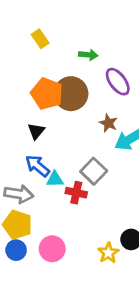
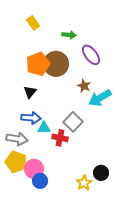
orange pentagon: (47, 94) -> (38, 64), turned 30
blue arrow: (37, 166) -> (31, 118), turned 144
pink circle: (52, 249) -> (34, 169), moved
blue circle: (16, 250) -> (40, 181), moved

